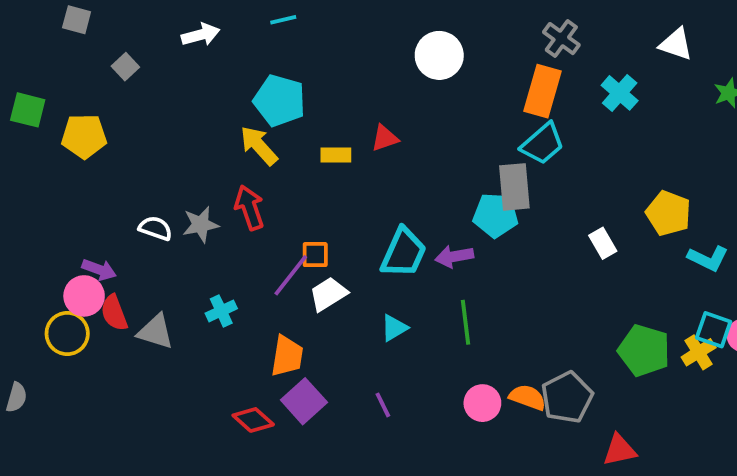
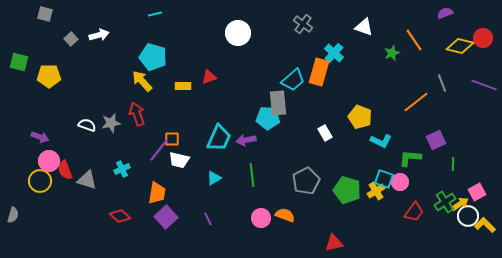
white arrow: (201, 35) -> (99, 35), moved
orange rectangle: (543, 91) -> (319, 72), moved
purple arrow: (99, 270) -> (40, 137), moved
white trapezoid: (328, 294) -> (179, 160), turned -135
gray pentagon: (567, 397) -> (306, 181), moved
red diamond: (253, 420) -> (120, 216), moved

